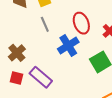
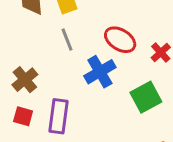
red ellipse: (81, 23) -> (120, 40), turned -40
purple rectangle: (41, 77) -> (58, 116), turned 55

